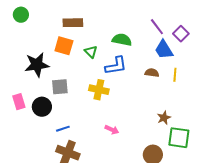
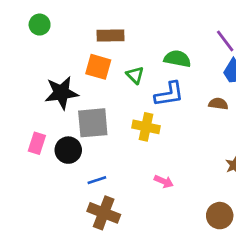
gray square: (60, 87) -> (93, 123), size x1.4
pink rectangle: (19, 102) -> (37, 143), turned 35

